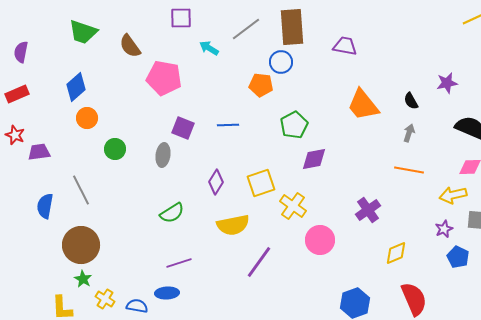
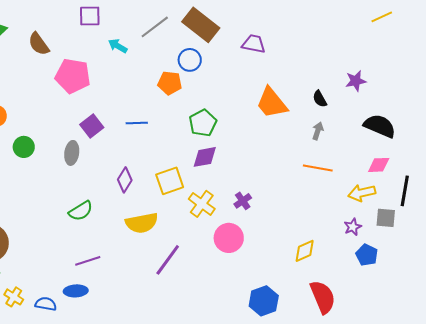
brown rectangle: (292, 27) -> (201, 25), turned -48
purple square: (183, 128) -> (92, 126), turned 30
purple diamond: (314, 159) -> (205, 157), moved
purple cross: (368, 210) -> (243, 201), moved, size x0.7

